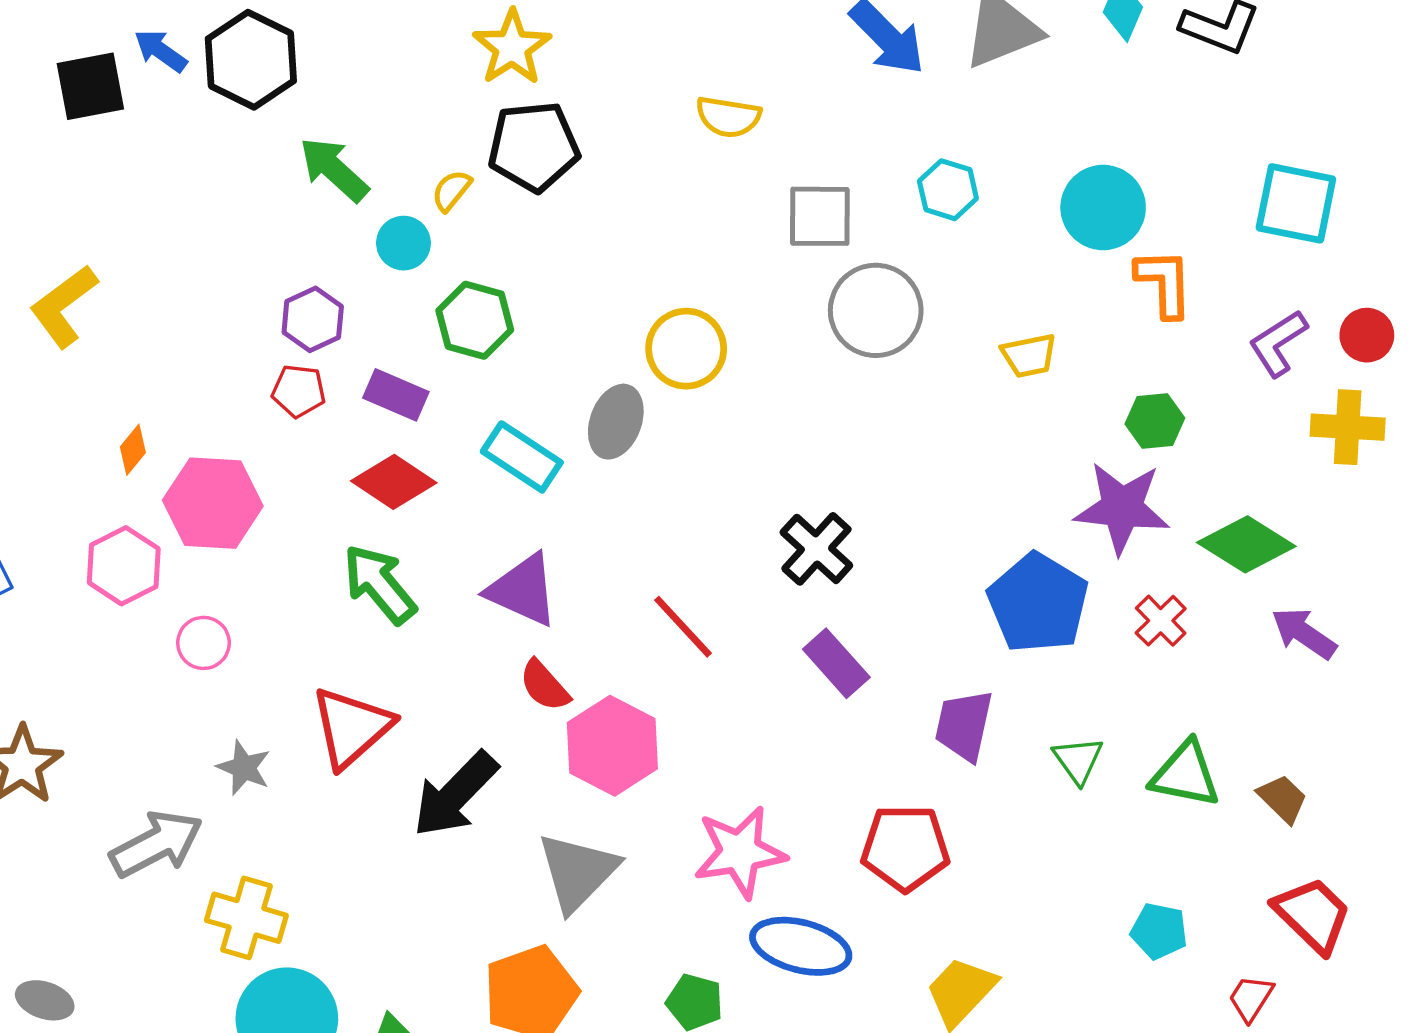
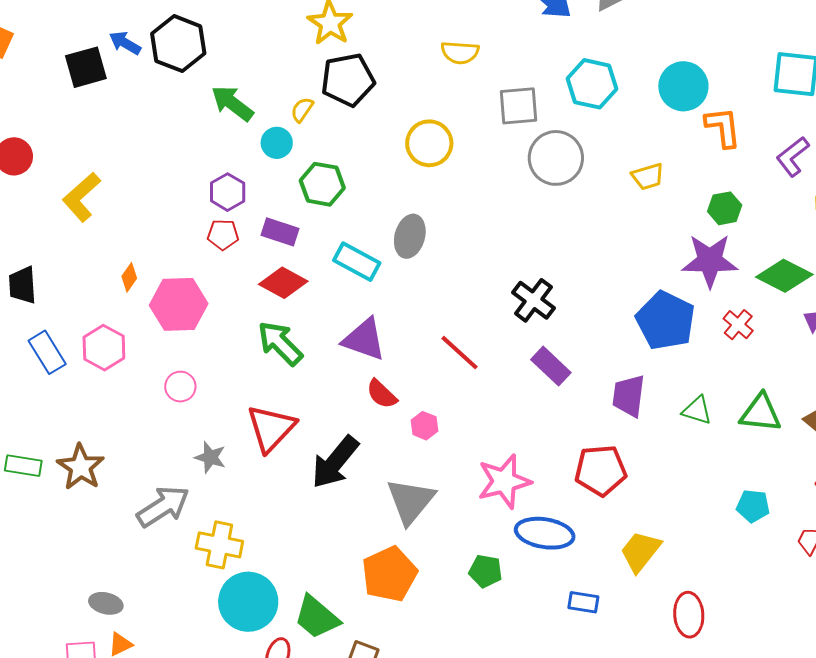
cyan hexagon: (948, 190) -> (592, 84), size x1.4
yellow circle: (686, 349) -> (429, 143), moved
pink hexagon: (124, 566) -> (104, 348), moved
pink hexagon: (612, 746) -> (424, 426), size x0.5
green triangle: (1078, 760) -> (697, 410), turned -32

